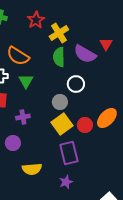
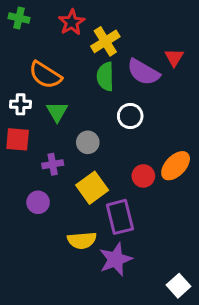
gray circle: (60, 102) -> (88, 142), moved
yellow square: (62, 124) -> (92, 188), moved
yellow semicircle: (32, 169) -> (82, 240), moved
purple star: (66, 182) -> (116, 259), size x1.6

